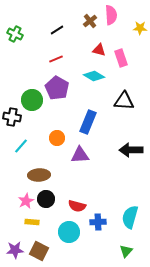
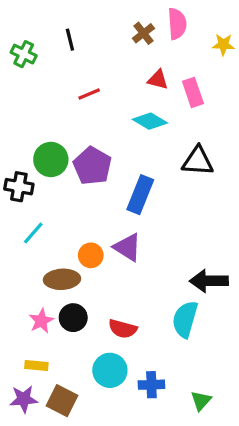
black line: (57, 30) -> (70, 40), moved, turned -72
purple pentagon: (57, 88) -> (92, 166), moved
orange circle: (57, 138) -> (91, 255), moved
black arrow: (131, 150) -> (209, 281), moved
purple triangle: (80, 155) -> (127, 247), turned 36
cyan semicircle: (130, 217) -> (185, 319), moved
yellow rectangle: (32, 222) -> (36, 366), moved
blue cross: (98, 222) -> (151, 385), moved

